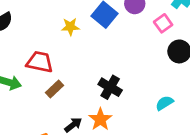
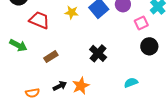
red trapezoid: (40, 62) -> (39, 20), moved
black cross: (110, 87) -> (98, 53), moved

